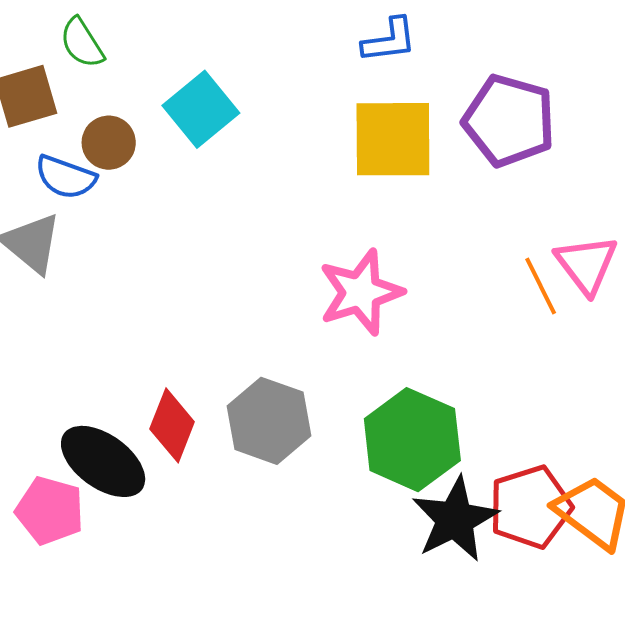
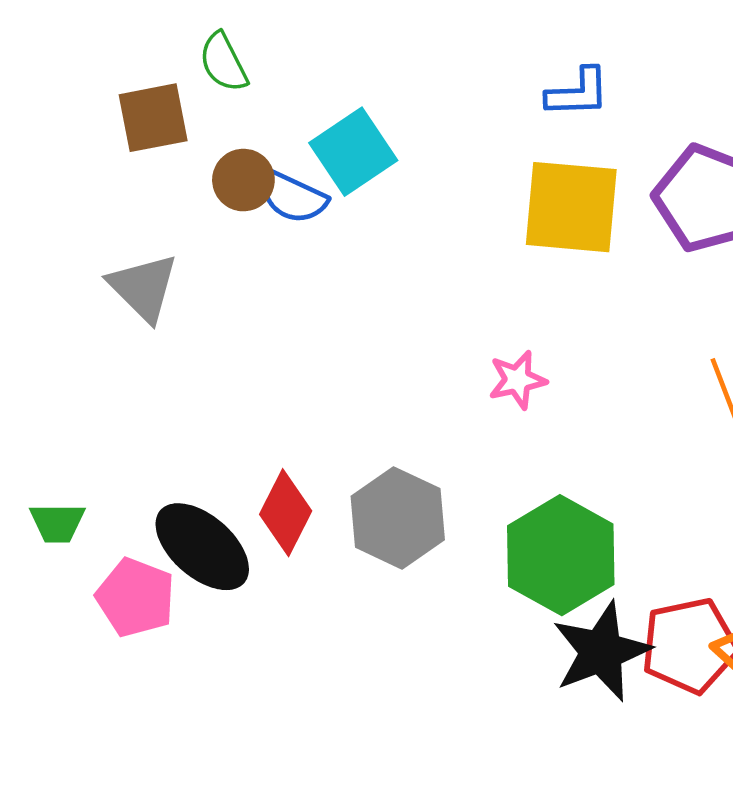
blue semicircle: (66, 177) -> (293, 197), moved
pink star: (361, 292) -> (517, 380), size x0.6

